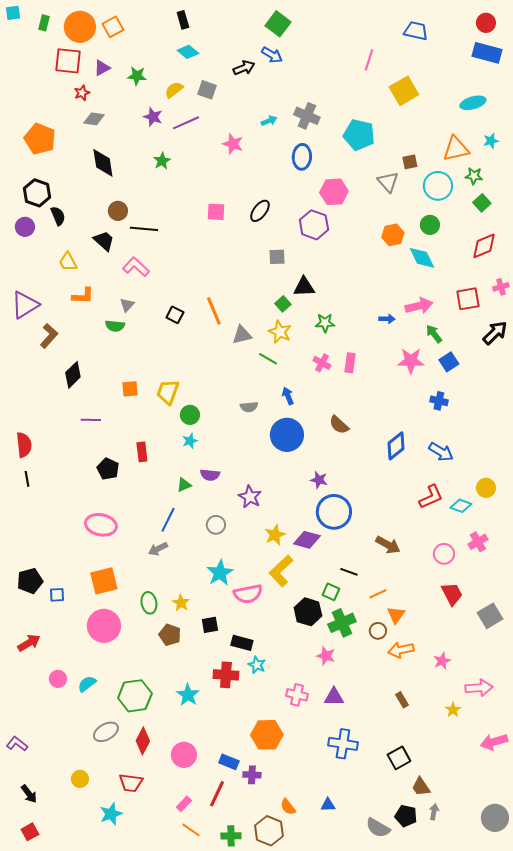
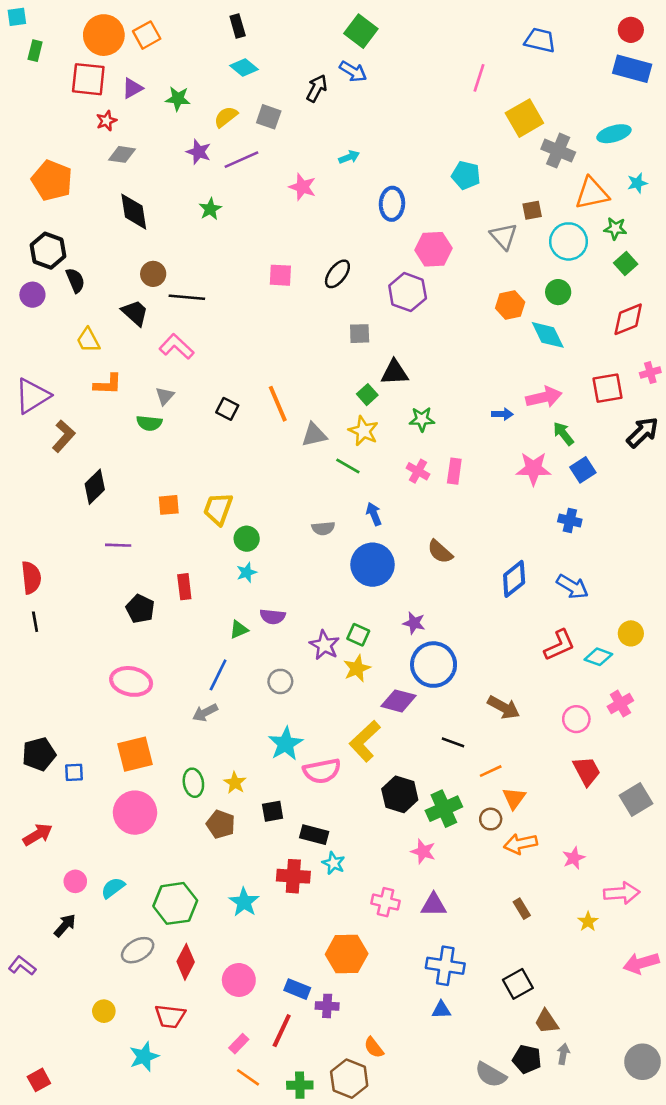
green rectangle: (44, 23) -> (35, 51), moved
black arrow: (244, 68) -> (317, 88), turned -40
gray cross: (307, 116) -> (558, 151), moved
cyan pentagon: (359, 135) -> (466, 175), size x0.7
yellow star: (275, 535) -> (357, 668), moved
green square: (331, 592) -> (358, 635), moved
black arrow: (29, 794) -> (65, 925), moved, turned -102
blue triangle: (328, 805) -> (441, 1010), moved

